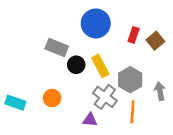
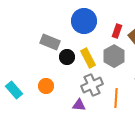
gray hexagon: (130, 80) -> (114, 56), moved
gray cross: (105, 97) -> (92, 85), turned 30
cyan rectangle: (15, 103) -> (14, 90), turned 30

